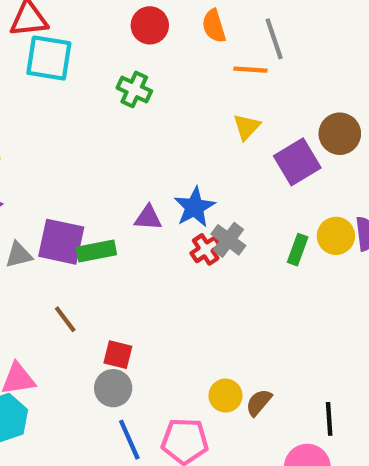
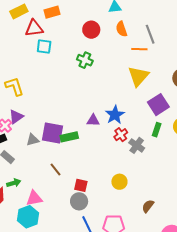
cyan square: (49, 58) -> (44, 46), size x0.7
yellow triangle: (247, 127) -> (138, 76), size x1.6
purple square: (297, 162) -> (158, 105), moved
gray cross: (228, 240) -> (137, 145), moved
green rectangle: (298, 250) -> (157, 130), moved
yellow circle: (225, 396) -> (119, 182), moved

